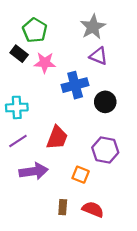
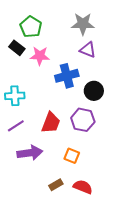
gray star: (93, 27) -> (83, 24), turned 30
purple hexagon: (105, 150) -> (83, 120), moved
brown rectangle: (63, 207) -> (56, 185), turned 56

